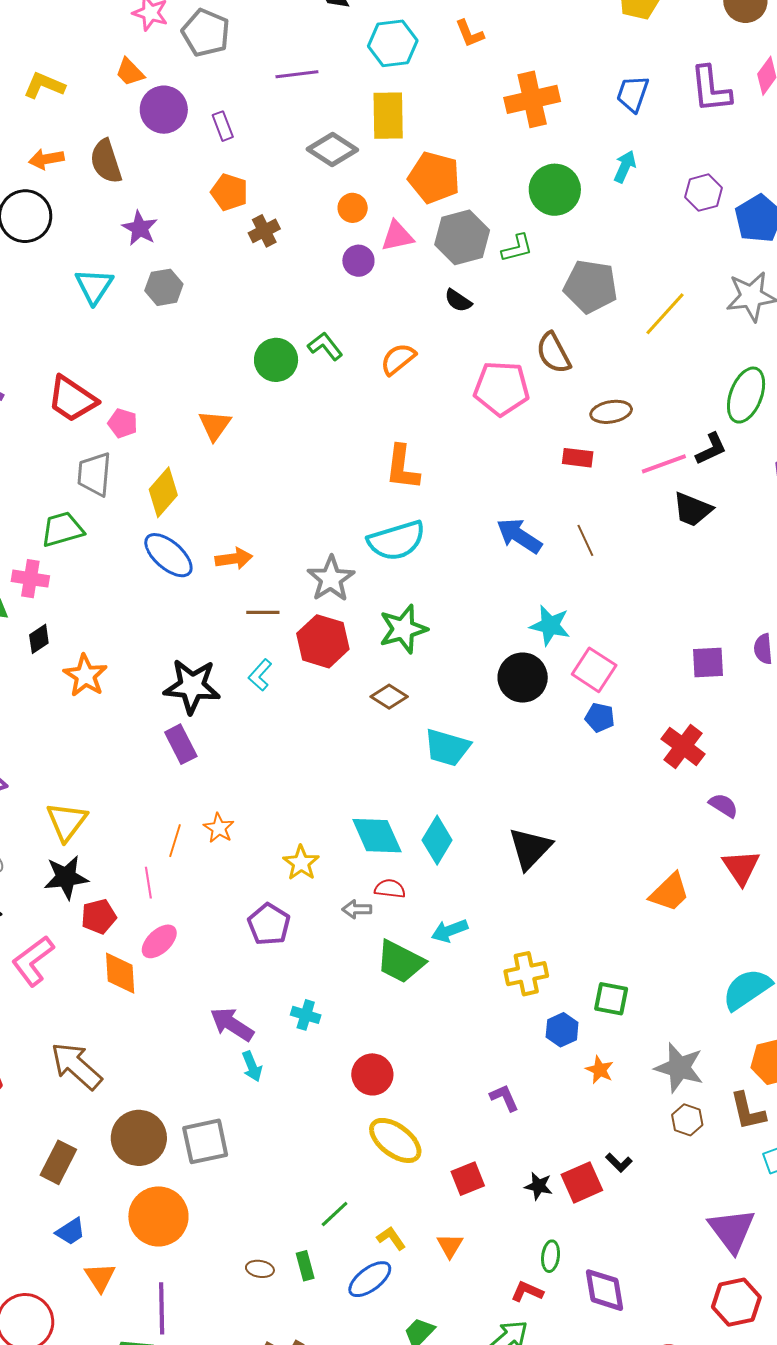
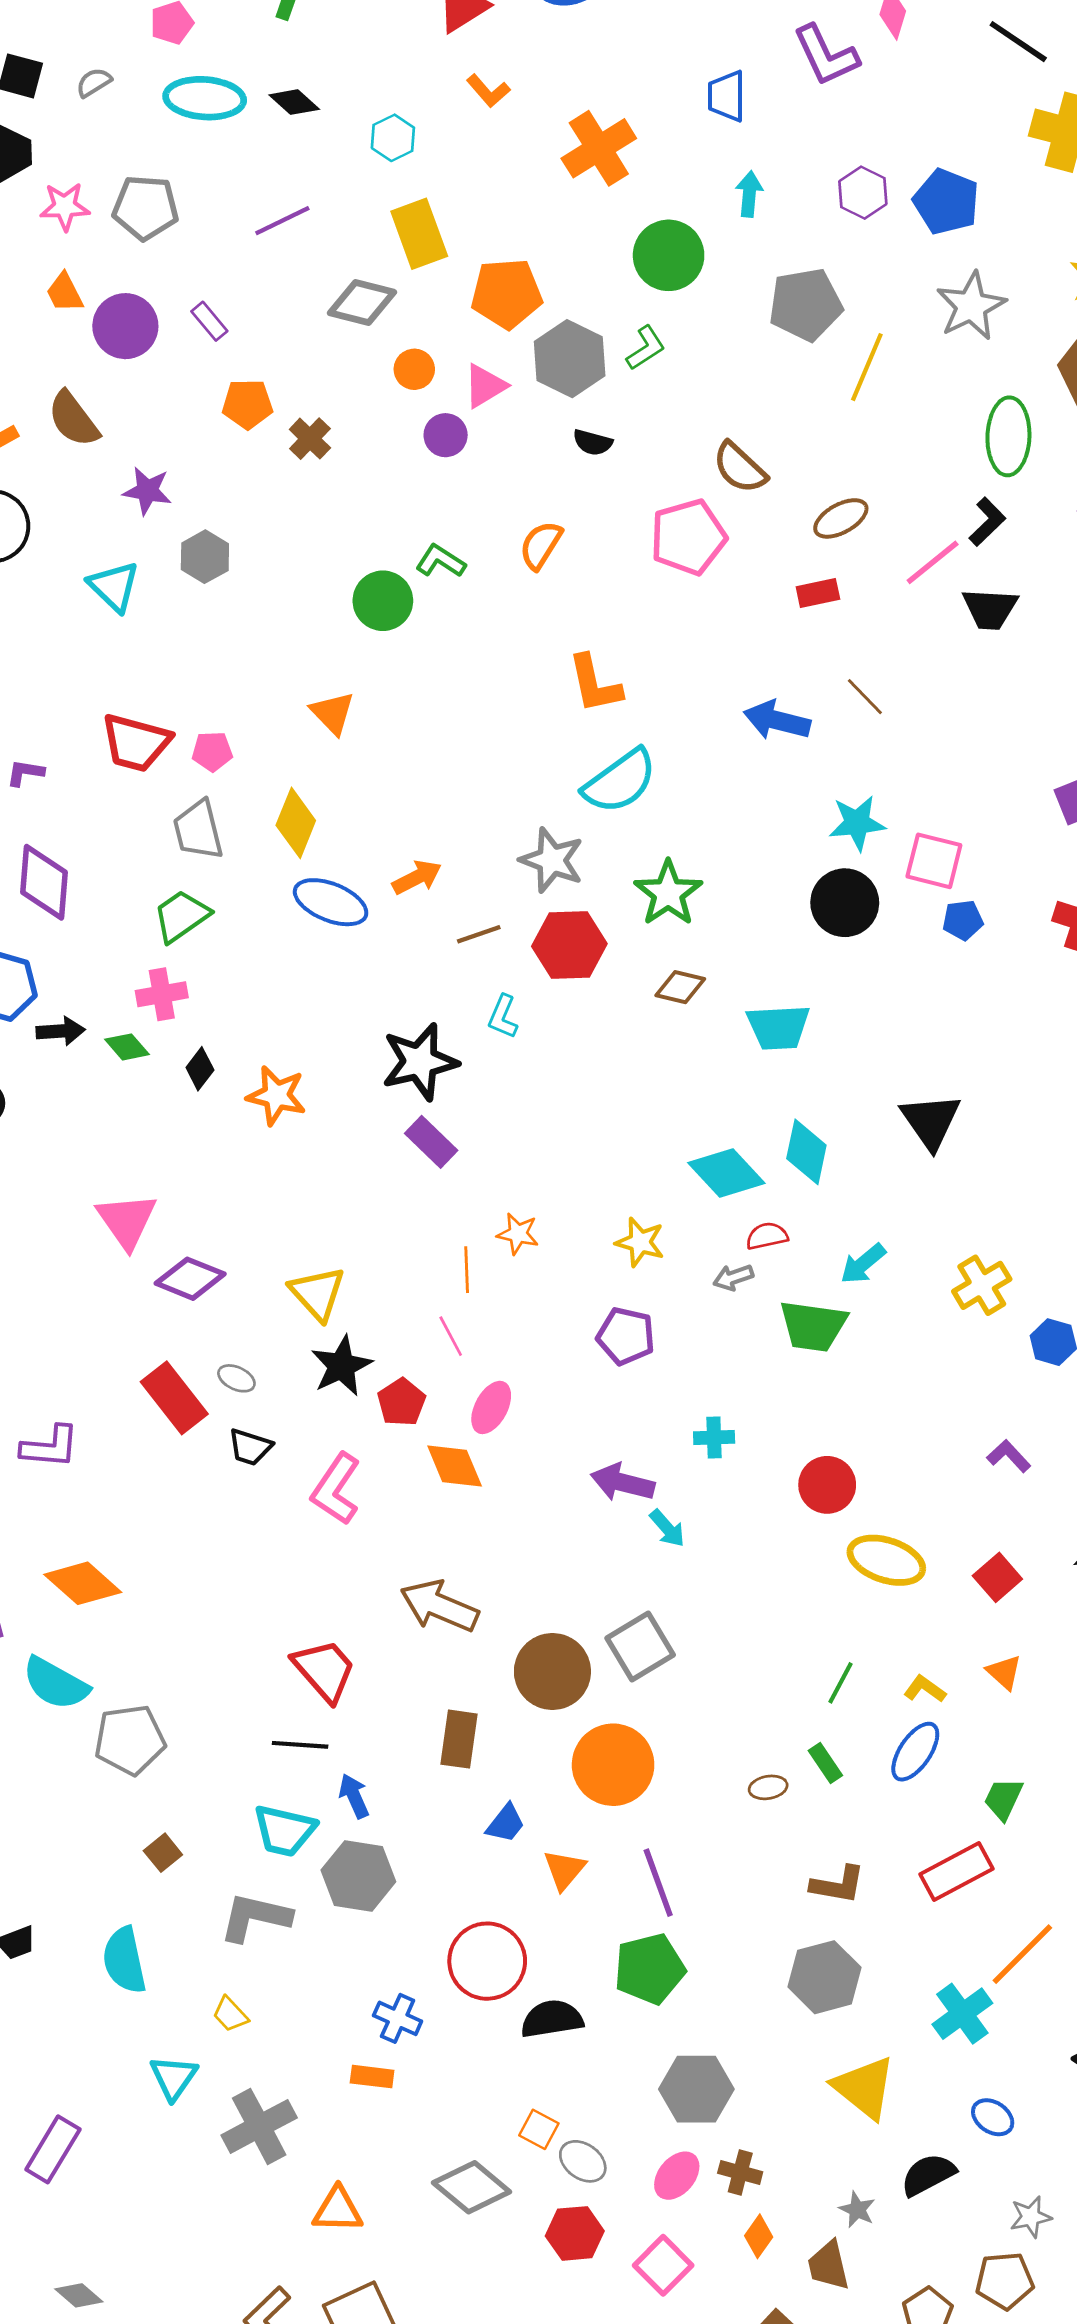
cyan hexagon: (393, 43) -> (393, 138), size x0.7
orange trapezoid: (130, 72) -> (65, 293), turned 36
gray pentagon: (591, 286) -> (806, 305), moved
orange triangle: (100, 1277) -> (564, 1870), turned 32

